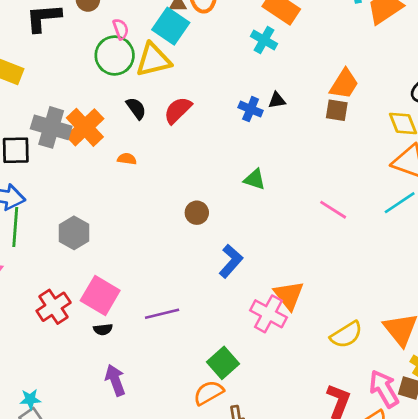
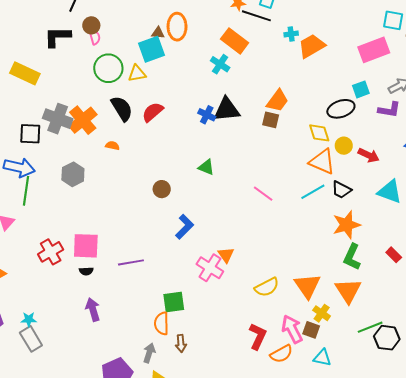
cyan square: (171, 26) -> (152, 49), turned 32
pink semicircle: (121, 29) -> (95, 37), moved
yellow triangle: (153, 60) -> (137, 73), size x0.7
black triangle: (277, 100) -> (227, 110), size x2.0
black semicircle: (136, 108) -> (122, 109), size x1.5
gray hexagon: (74, 233) -> (73, 174), moved
orange triangle: (289, 295) -> (226, 255), size x0.7
pink square: (100, 296) -> (86, 246), turned -32
green square: (223, 363) -> (174, 302), turned 30
orange semicircle: (209, 393) -> (162, 323), turned -65

